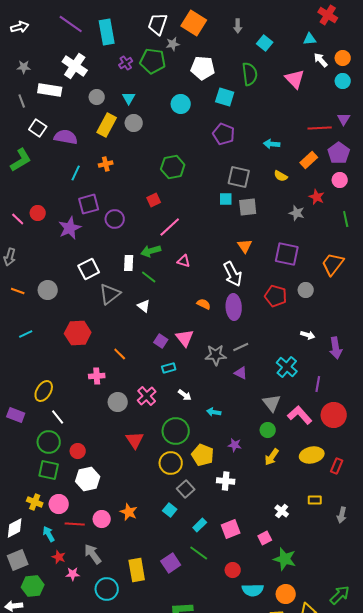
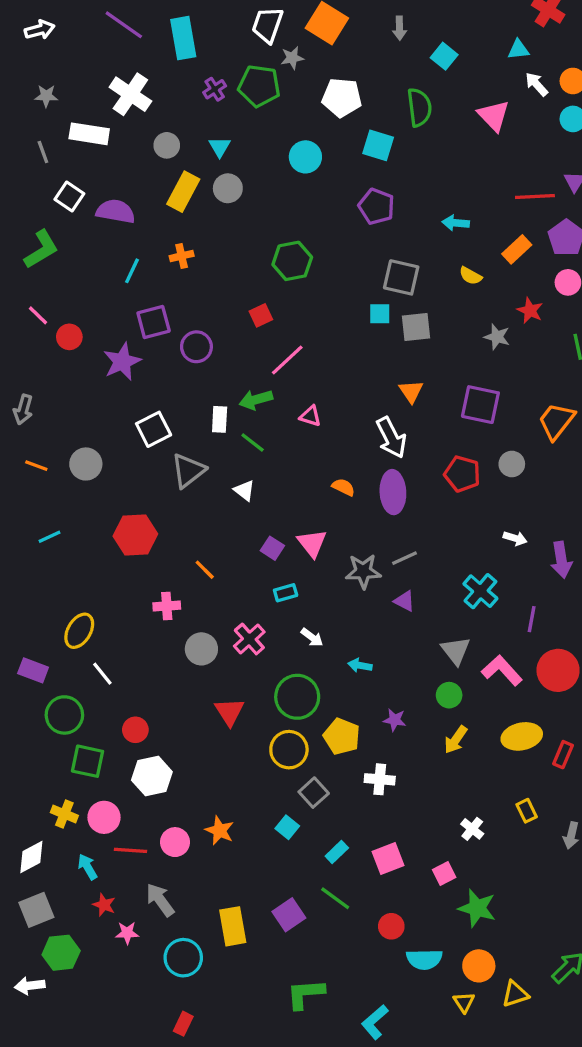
pink line: (18, 219) -> (38, 315), moved
green circle: (49, 442) -> (64, 715), moved
yellow rectangle: (315, 500) -> (527, 811), turned 64

